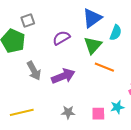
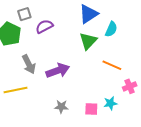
purple semicircle: (61, 38) -> (44, 26), moved
orange line: (104, 67) -> (112, 65), moved
yellow line: (22, 112) -> (16, 90), moved

